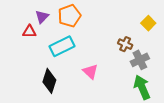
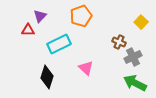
orange pentagon: (69, 16) -> (81, 16), moved
green arrow: (142, 87) -> (135, 83), turned -40

